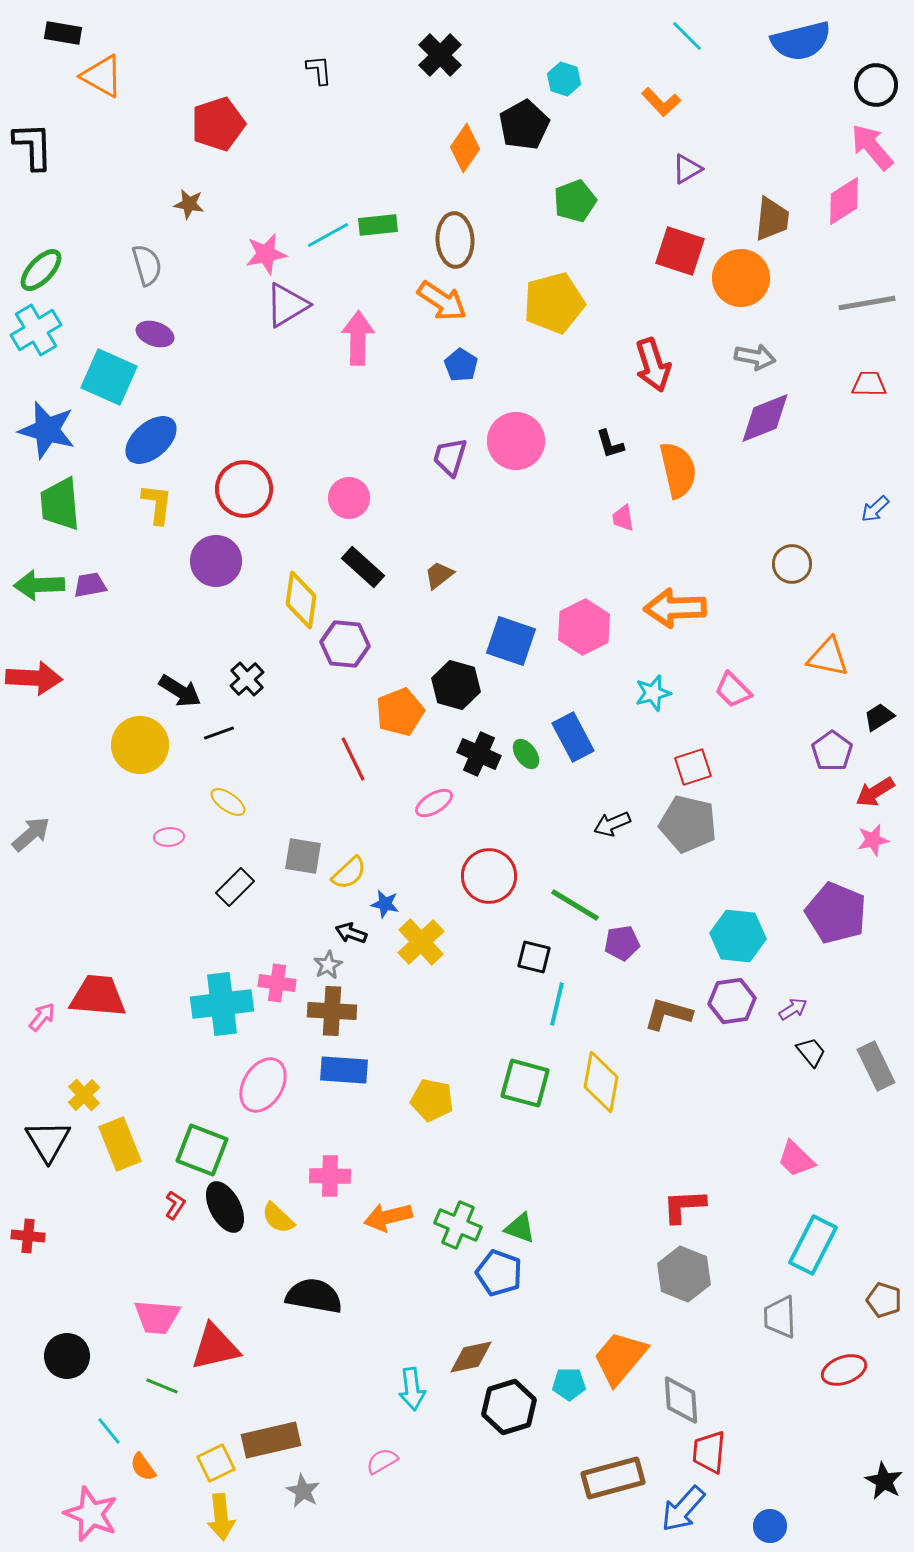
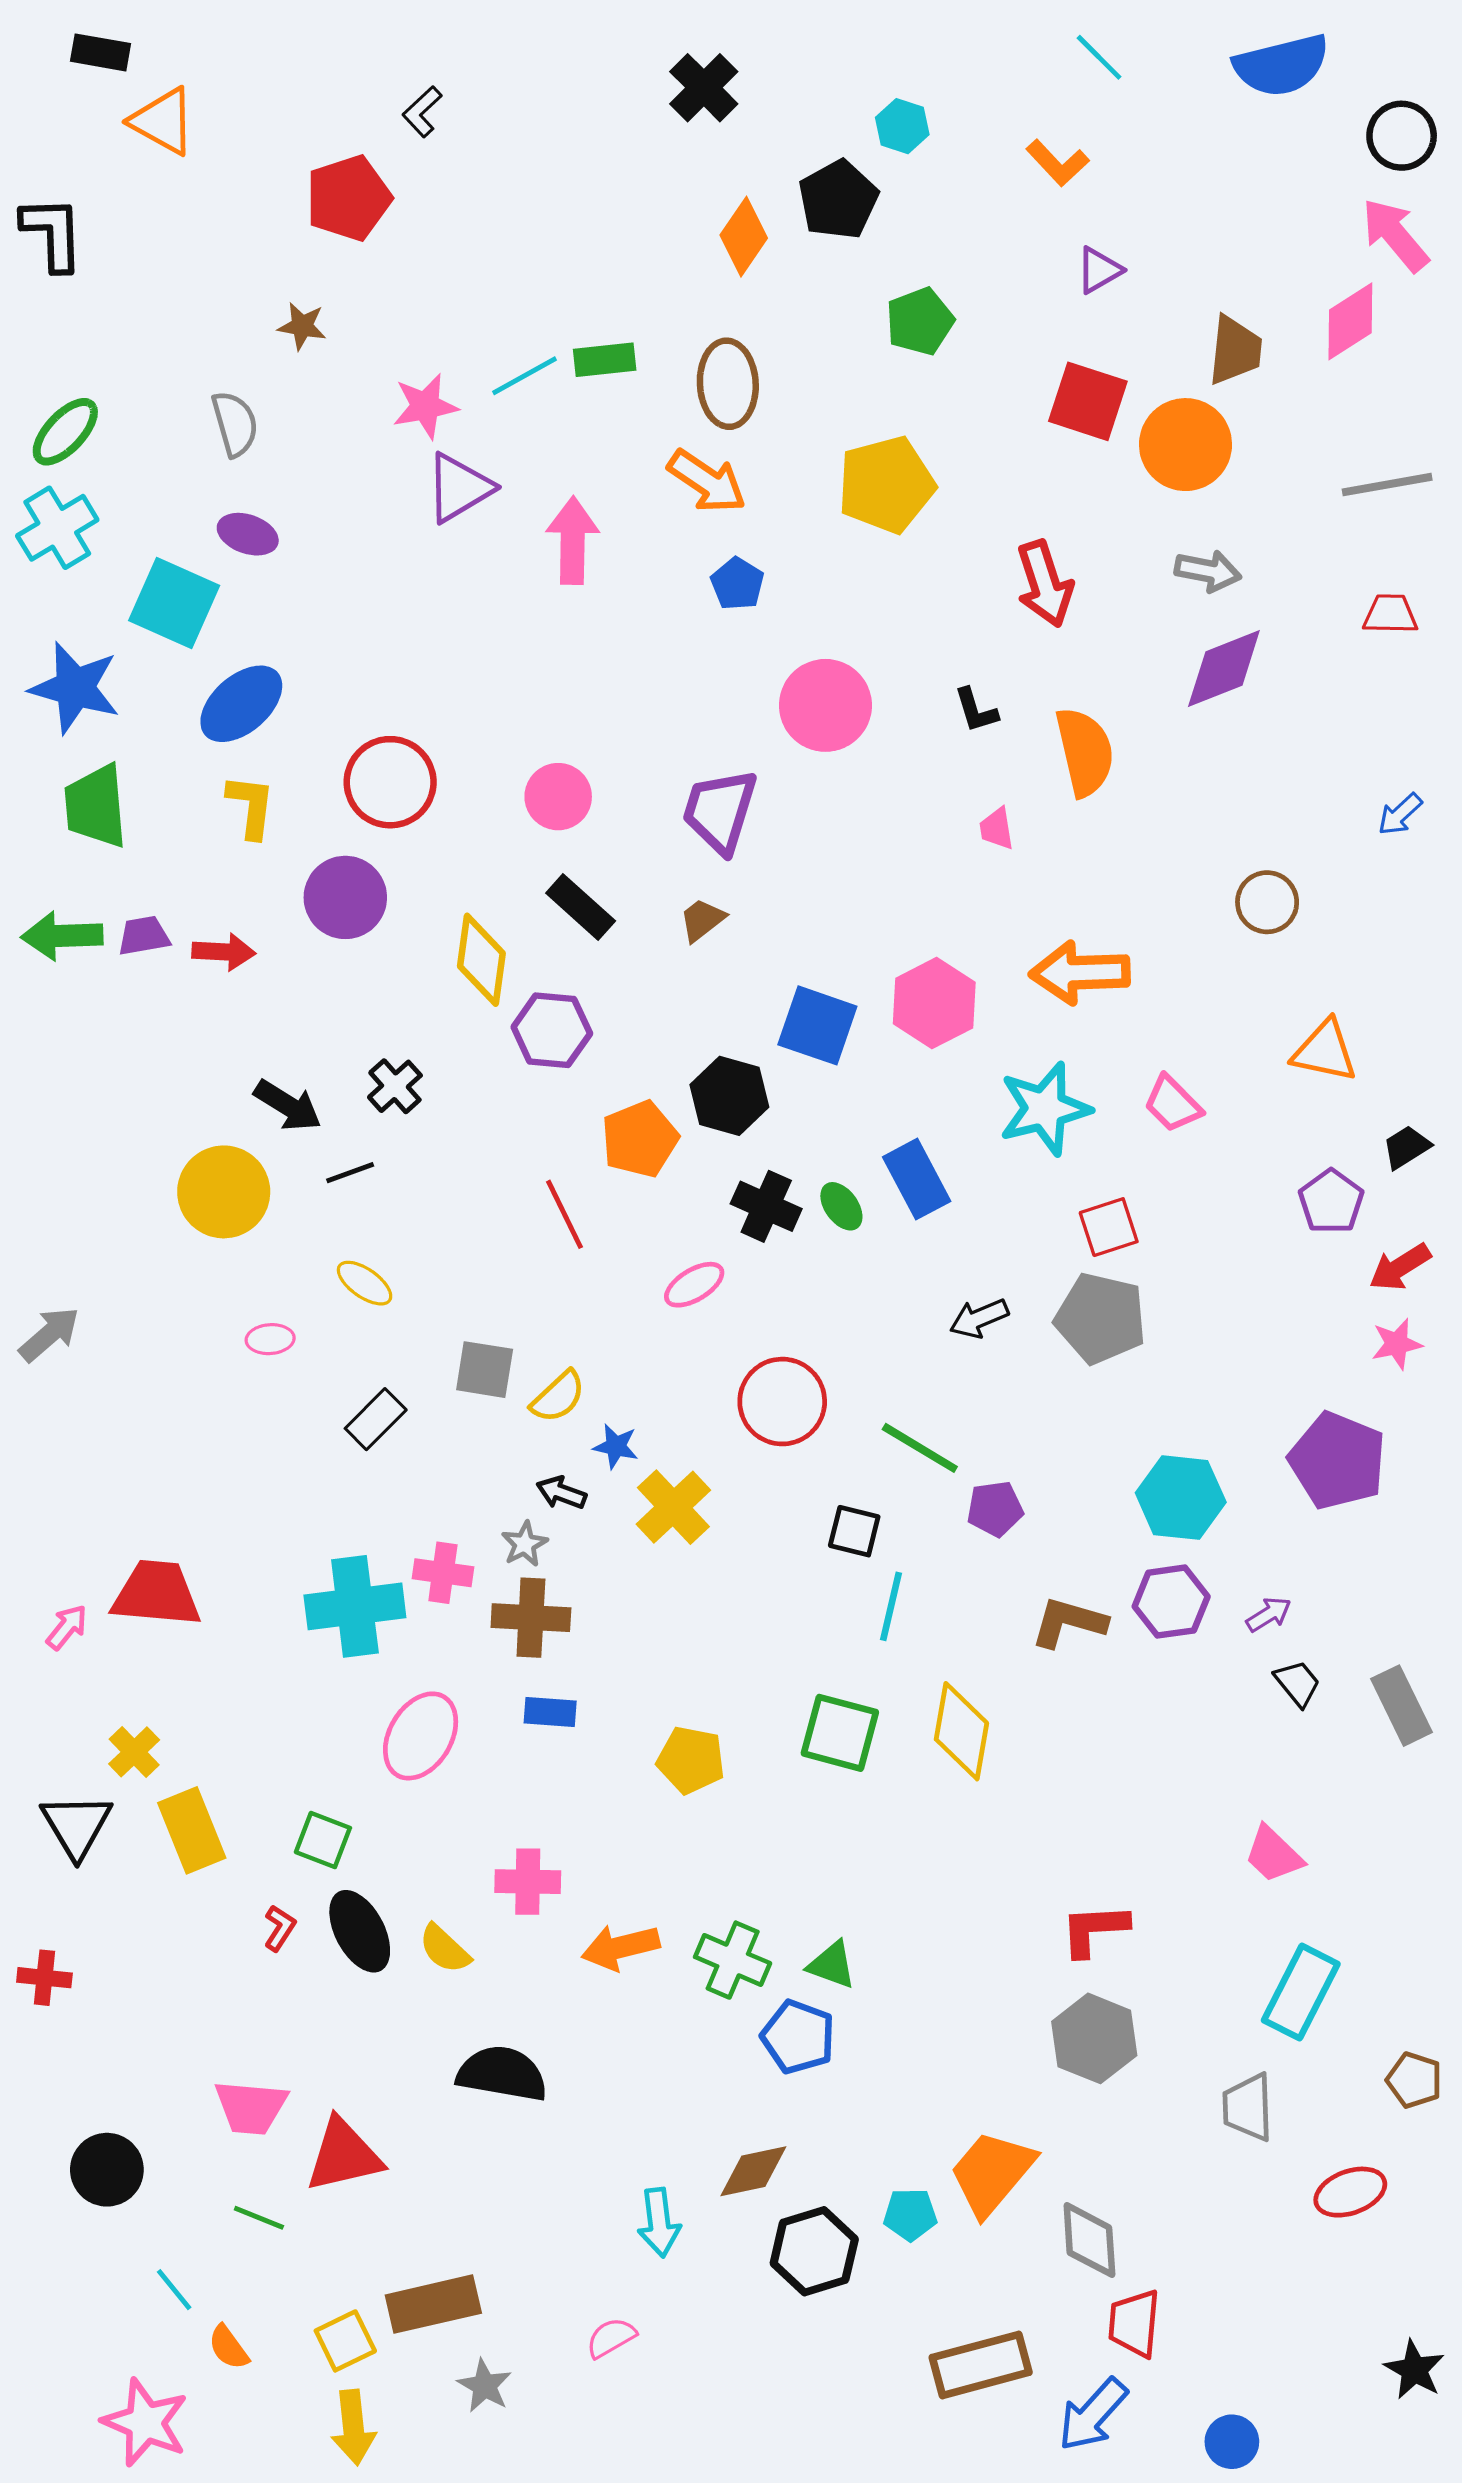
black L-shape: (319, 70) -> (422, 112), moved, turned -128
purple trapezoid: (450, 457) -> (720, 811), moved, size x1.4
red arrow: (34, 678) -> (224, 952), moved, size x0.7
cyan star: (653, 693) -> (1045, 1109), size x1.6
blue rectangle: (344, 1070) -> (550, 1712), size x0.7
green square: (202, 1150) -> (323, 1840), size x0.7

